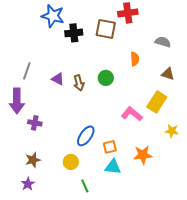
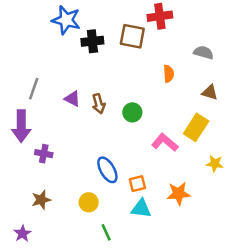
green circle: (106, 78) -> (132, 112), moved
blue ellipse: (86, 136) -> (107, 170), turned -65
purple star: (28, 184) -> (22, 234), moved

